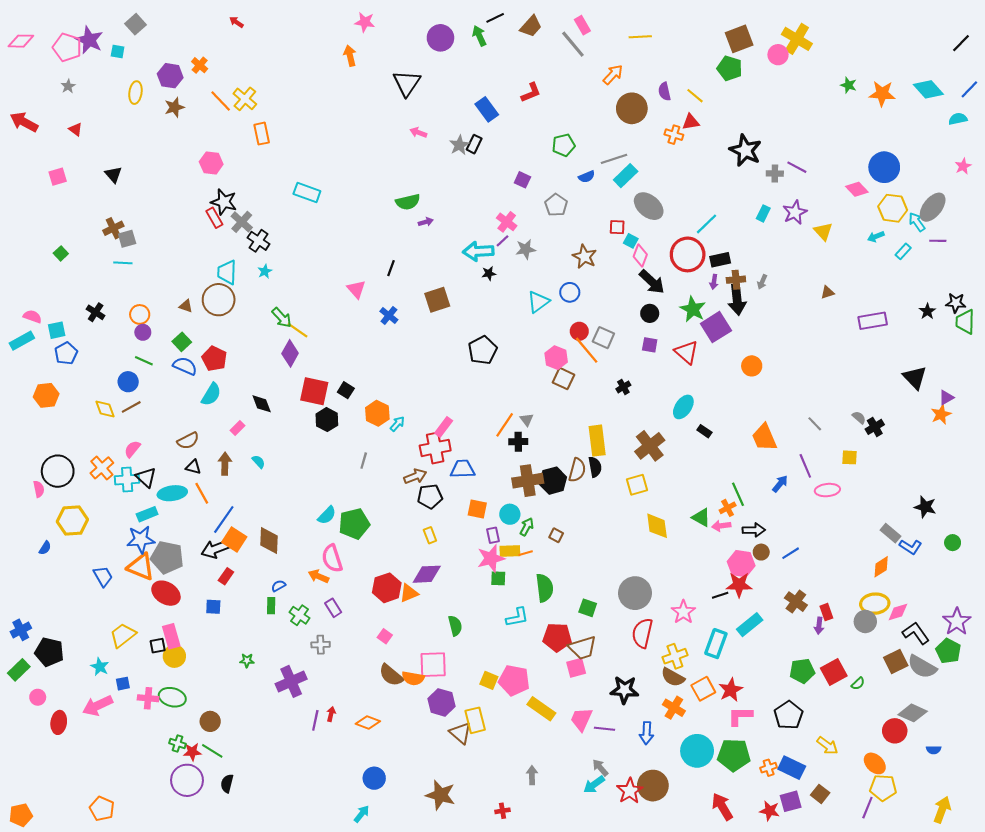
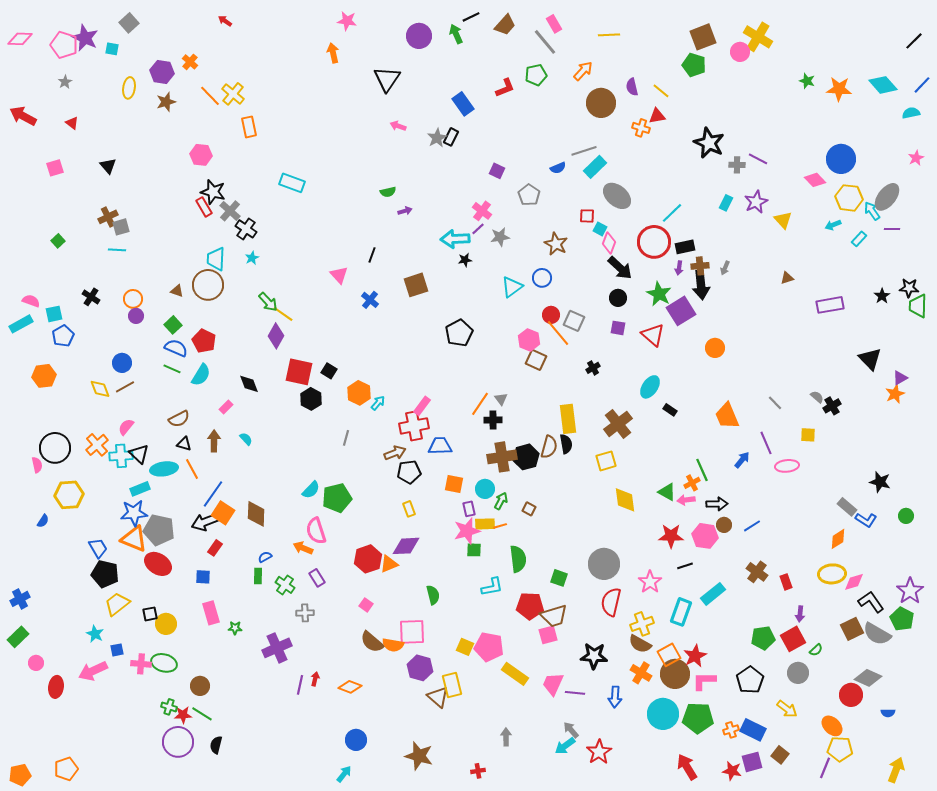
green pentagon: (563, 145) -> (536, 75), moved
green semicircle: (408, 202) -> (388, 192), size x0.7
green line: (144, 361) -> (172, 369), moved
red star: (739, 585) -> (671, 536), moved
gray circle: (865, 621) -> (798, 673), moved
purple arrow: (819, 626) -> (800, 614), moved
pink rectangle: (171, 636) -> (211, 613), moved
black pentagon: (49, 652) -> (105, 574), moved
brown circle: (653, 786) -> (675, 674), moved
orange pentagon: (102, 809) -> (66, 769), moved, turned 30

